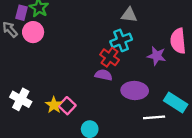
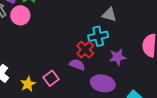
purple star: (157, 56) -> (118, 57), moved, turned -30
pink square: (67, 106) -> (51, 78), moved

